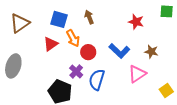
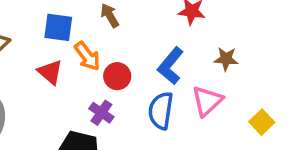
red triangle: (51, 44) -> (50, 72), turned -35
blue L-shape: (119, 51) -> (171, 66), turned 95
blue semicircle: (97, 80) -> (161, 111), moved

